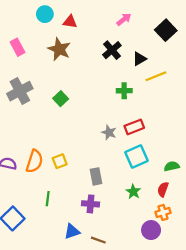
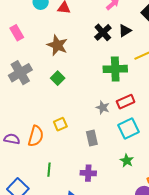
brown star: (59, 49) -> (57, 45), moved
black triangle: (139, 59) -> (125, 31), moved
green cross: (124, 91) -> (115, 69), size x1.6
yellow square: (60, 161) -> (60, 124), moved
gray rectangle: (96, 176) -> (92, 138), moved

